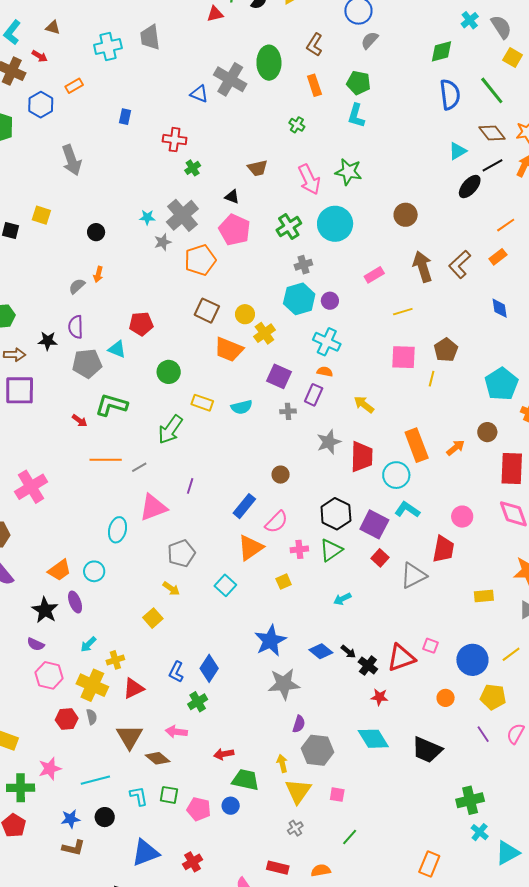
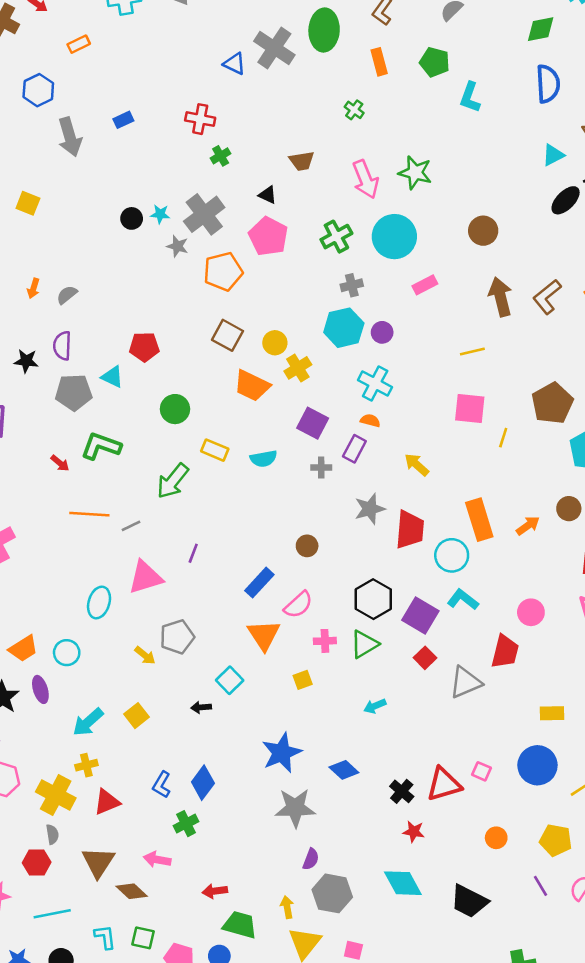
blue hexagon: (41, 105) -> (38, 90), moved
cyan L-shape: (356, 116) -> (470, 97), moved
blue rectangle: (125, 117) -> (123, 120), moved, turned 49
black circle: (96, 232) -> (132, 218), moved
gray star: (163, 242) -> (177, 246), turned 30
orange arrow: (98, 274) -> (33, 288), moved
pink rectangle: (374, 275) -> (425, 285), moved
brown pentagon: (446, 350) -> (552, 403), moved, size x1.4
orange triangle: (250, 548) -> (264, 635), turned -32
yellow arrow: (171, 589) -> (145, 655), moved
cyan arrow: (88, 644) -> (88, 722), moved, size x1.5
black arrow: (348, 652) -> (201, 707), moved, turned 133
blue circle: (472, 660) -> (537, 765), moved
red hexagon: (67, 719) -> (37, 863), moved

